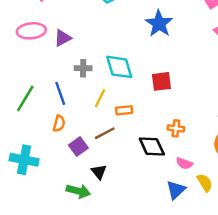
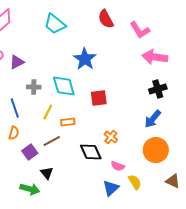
blue star: (159, 24) -> (85, 59), moved
orange cross: (176, 128) -> (111, 137), turned 32

